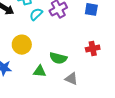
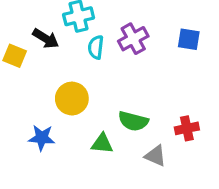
cyan semicircle: (36, 14) -> (96, 47), turned -40
red cross: (93, 49) -> (187, 128), moved

